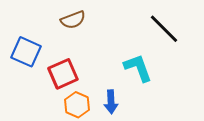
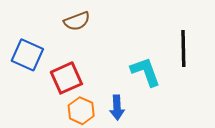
black line: (164, 29) -> (183, 48), moved, turned 44

